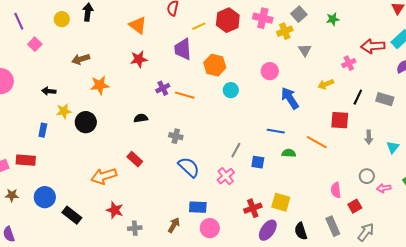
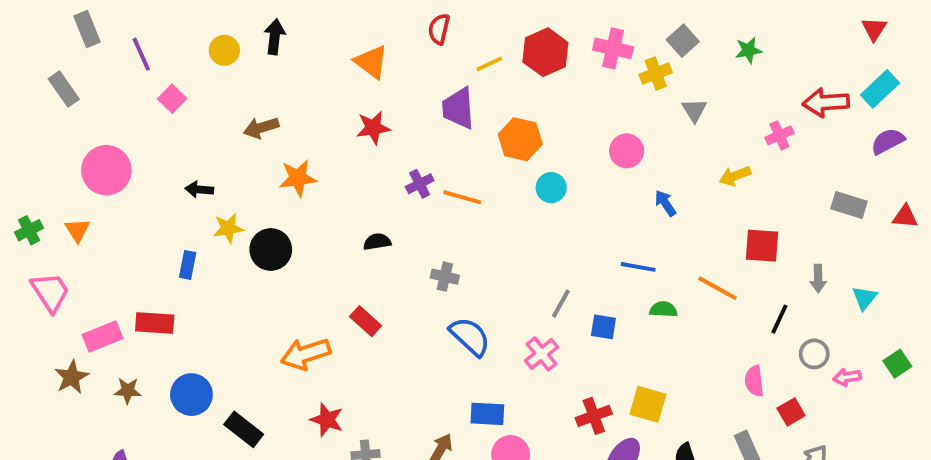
black line: (358, 97) -> (779, 319), moved
blue arrow: (290, 98) -> (665, 203), size x0.6

